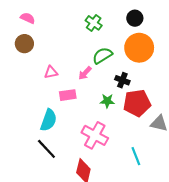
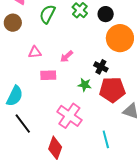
black circle: (135, 18) -> (106, 14), moved
green semicircle: (102, 55) -> (47, 14), moved, turned -36
cyan semicircle: (49, 120) -> (15, 96), moved

